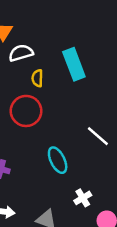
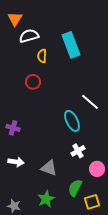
red circle: (26, 111) -> (33, 82), size x0.6
cyan ellipse: (58, 160) -> (72, 121), moved

